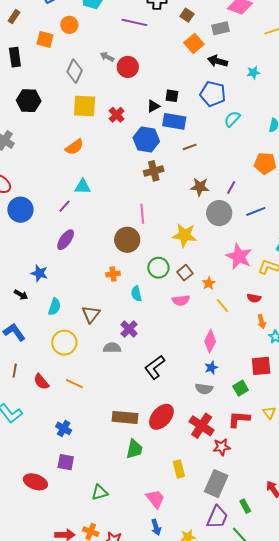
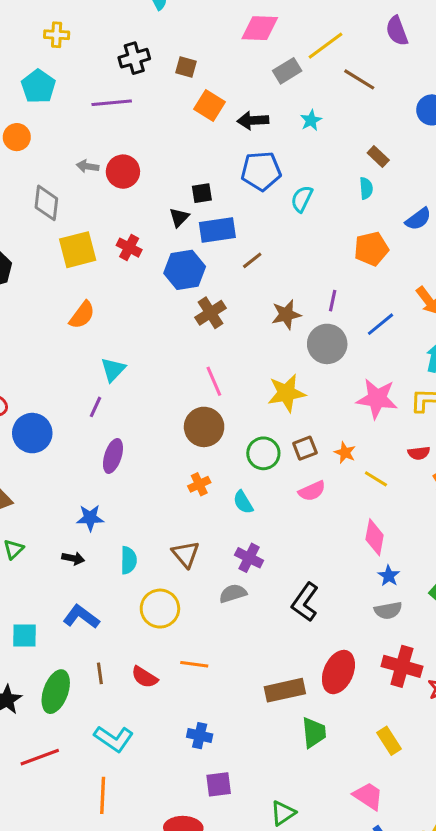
gray rectangle: (221, 28) -> (287, 71), moved
cyan triangle: (83, 187) -> (113, 370), turned -30
brown square: (185, 273) -> (305, 448), turned 35

